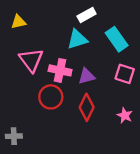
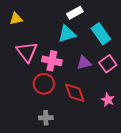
pink square: (125, 74) -> (108, 64), turned 36
purple triangle: (87, 76) -> (84, 63), moved
red diamond: (87, 107) -> (75, 93), turned -45
gray cross: (14, 136) -> (46, 118), moved

